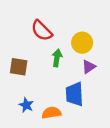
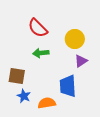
green arrow: (57, 58) -> (41, 53), moved, turned -105
brown square: (19, 67) -> (17, 76), moved

